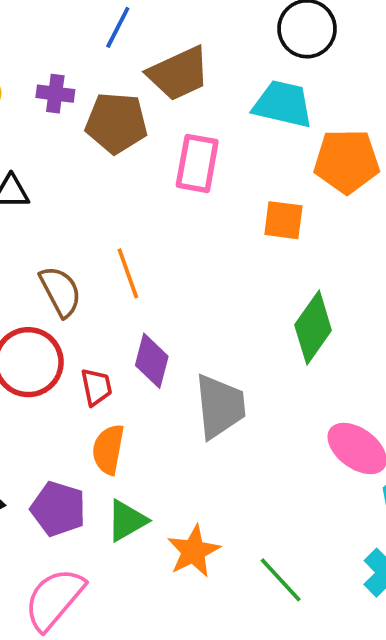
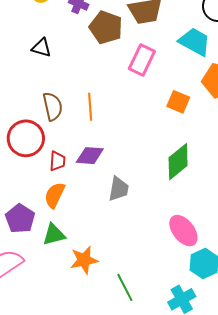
purple diamond: (152, 361) -> (90, 156), turned 64
gray trapezoid: (220, 406) -> (119, 189), size x0.7

